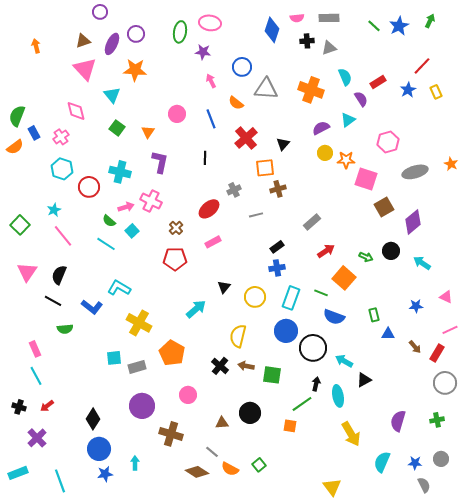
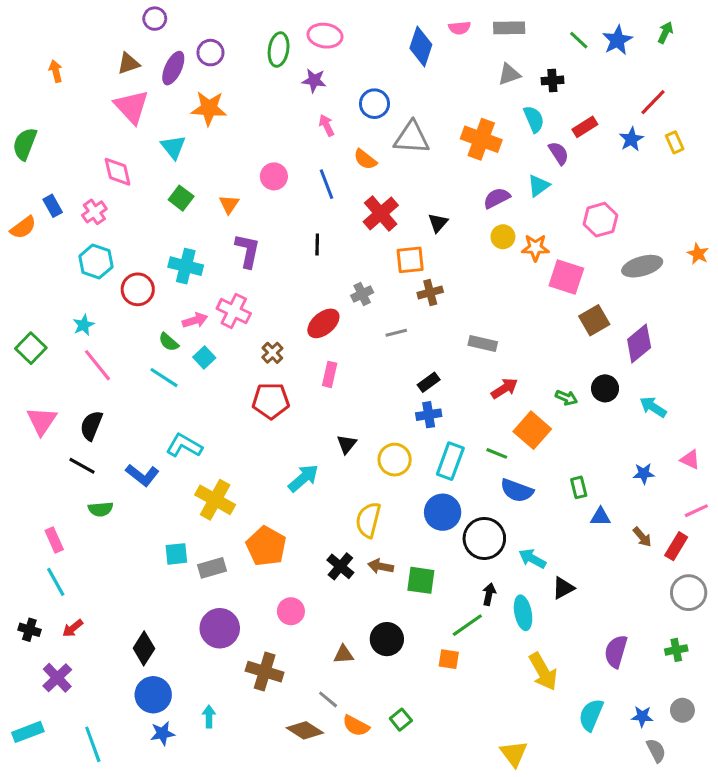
black cross: (307, 41) -> (552, 80), moved
green semicircle: (17, 116) -> (25, 144), moved
gray rectangle: (312, 222) -> (483, 344), turned 54
pink rectangle: (213, 242) -> (330, 374), turned -49

